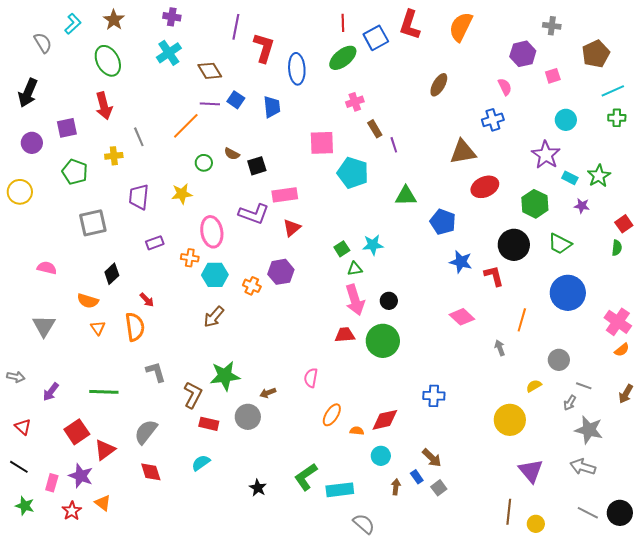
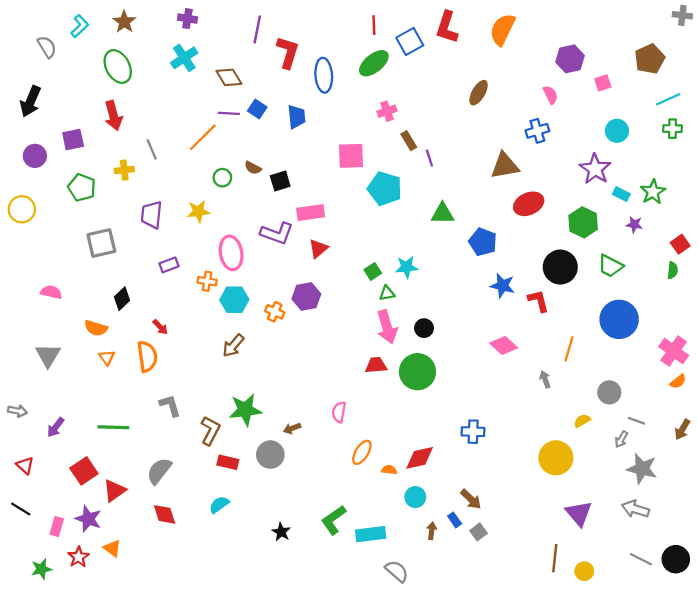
gray cross: (552, 26) -> (682, 15), moved
green star: (25, 506) -> (41, 569), moved, turned -30

